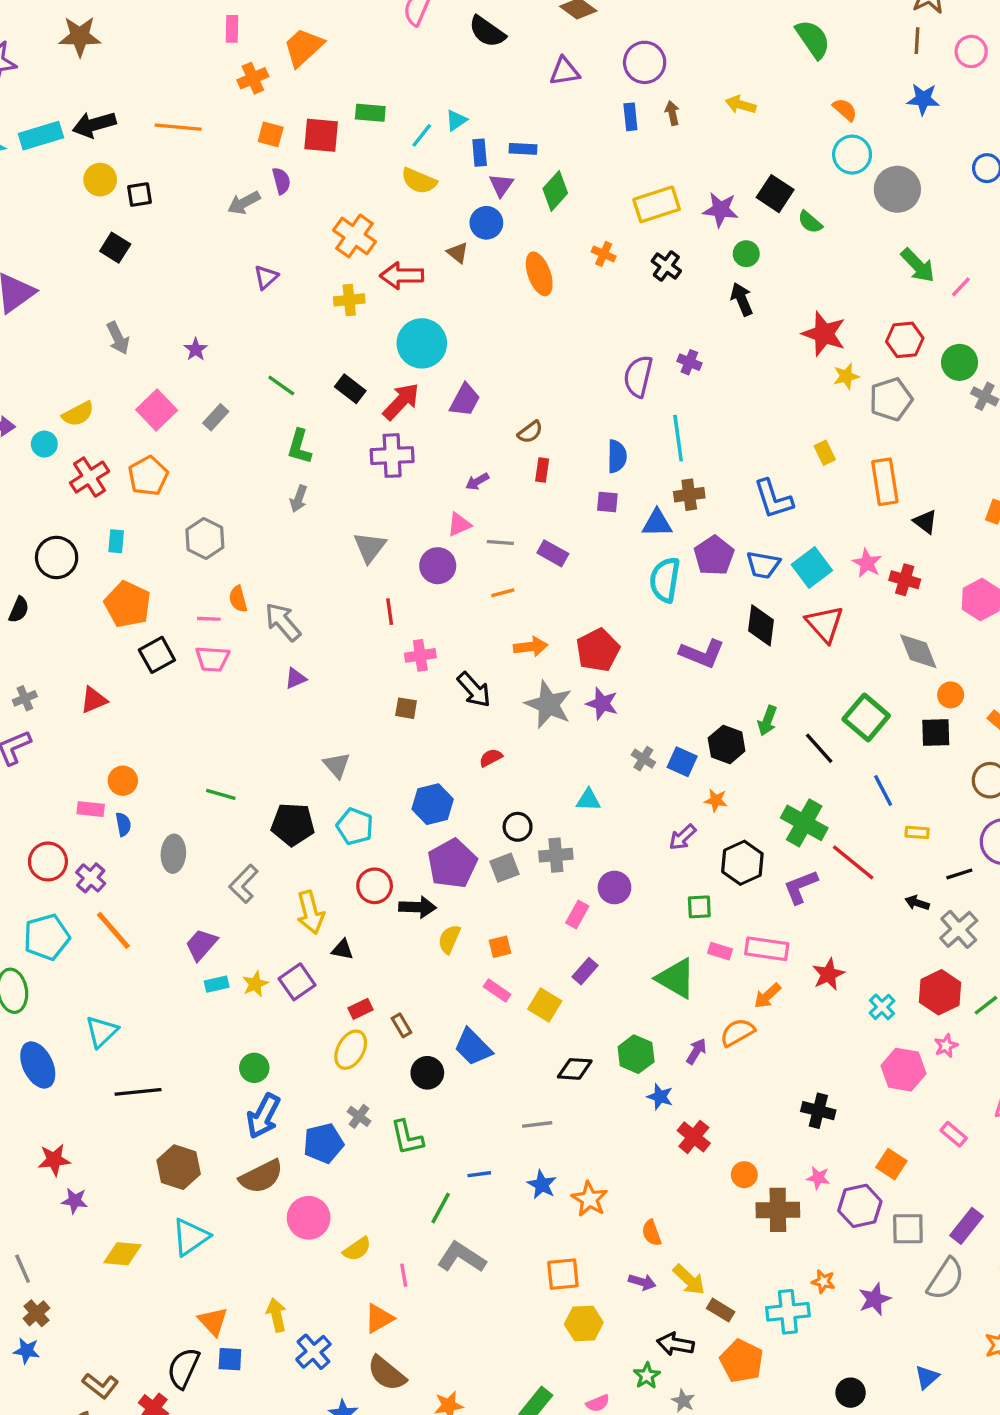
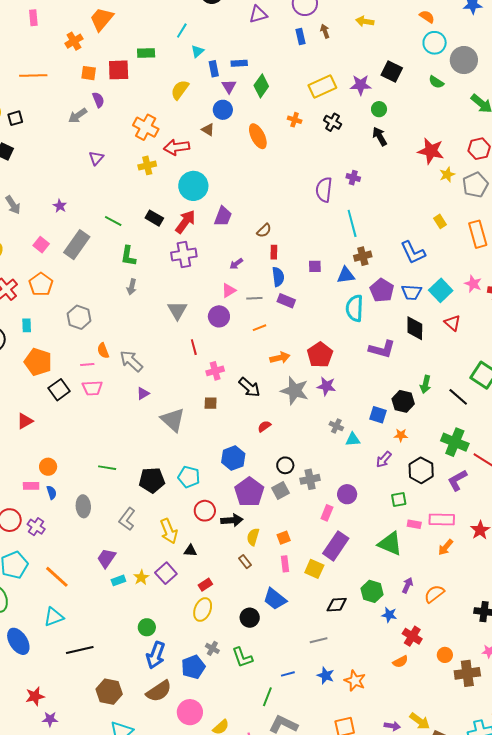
pink rectangle: (232, 29) -> (33, 18), moved
cyan line: (422, 135) -> (182, 31), moved
yellow semicircle: (419, 181) -> (180, 90), turned 110
green semicircle: (810, 222) -> (436, 82), moved
pink square: (157, 410) -> (41, 245), size x0.7
gray rectangle: (216, 417) -> (77, 245), size x1.8
blue semicircle: (617, 456) -> (278, 277), moved
red triangle: (825, 624) -> (452, 323), size x0.7
gray cross: (643, 759) -> (336, 426), moved
gray triangle: (337, 765) -> (173, 420), moved, size x1.5
cyan triangle: (588, 800) -> (353, 439), moved
orange line: (113, 930) -> (57, 577), moved
purple rectangle: (585, 971) -> (336, 546), size x1.8
pink rectangle: (497, 991) -> (285, 564), turned 56
brown rectangle: (402, 1025) -> (245, 562), moved
cyan triangle: (102, 1032) -> (54, 617), turned 30
orange semicircle: (737, 1032) -> (434, 594), moved
orange semicircle: (652, 1233) -> (400, 662), moved, turned -91

